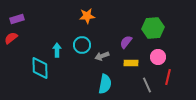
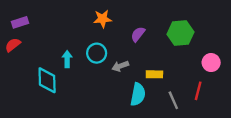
purple semicircle: (126, 42) -> (138, 34), moved
pink circle: (158, 57) -> (211, 63), moved
cyan semicircle: (105, 84) -> (138, 94), moved

